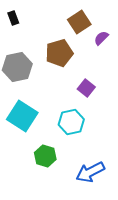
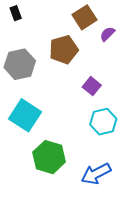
cyan hexagon: (71, 122) -> (103, 122), moved
green hexagon: (45, 156) -> (49, 157), size x1.4

